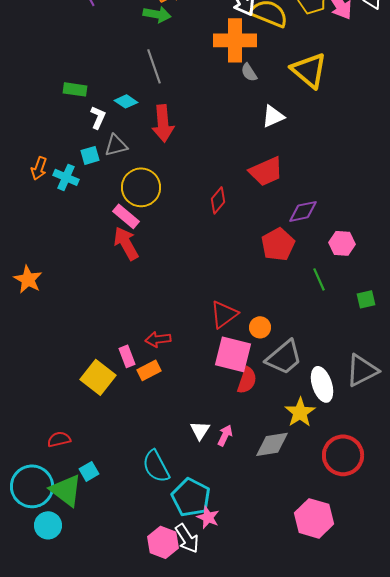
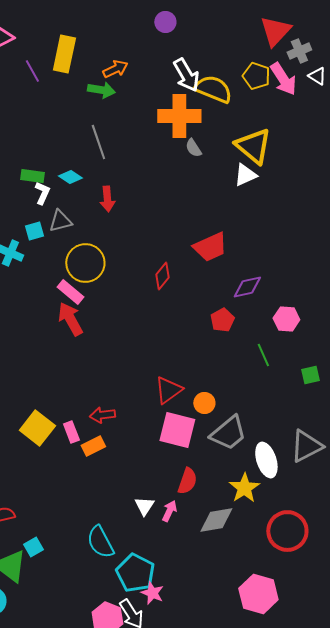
green rectangle: (75, 89) -> (32, 176), moved
white triangle: (273, 116) -> (245, 175), moved
red arrow: (163, 123) -> (107, 199), size x0.7
red pentagon: (278, 244) -> (222, 320), size x0.7
yellow square: (98, 377) -> (37, 428), moved
red semicircle: (247, 380) -> (187, 481), moved

